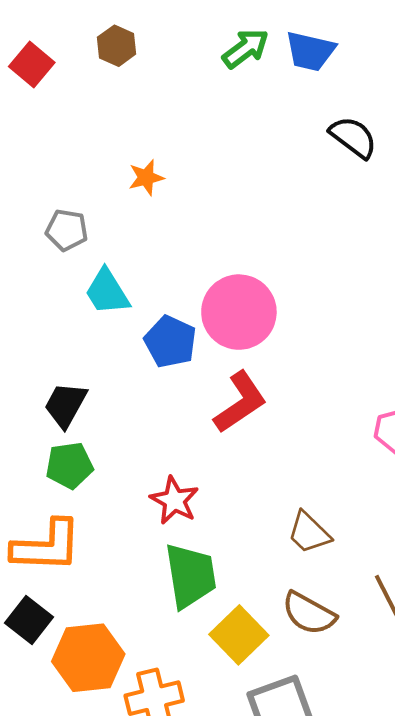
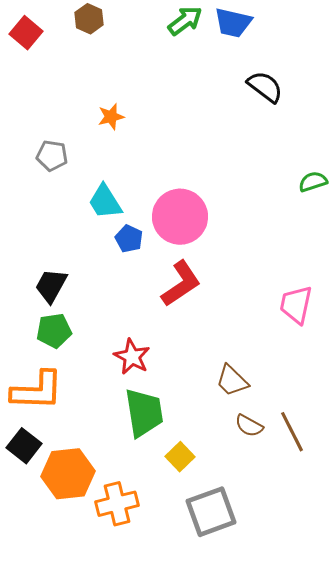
cyan trapezoid: (107, 292) -> (105, 202), moved
blue pentagon: (170, 342) -> (129, 239), size x0.7
brown semicircle: (309, 613) -> (249, 426), moved, size x0.7
yellow square: (239, 635) -> (180, 457), size x0.7

